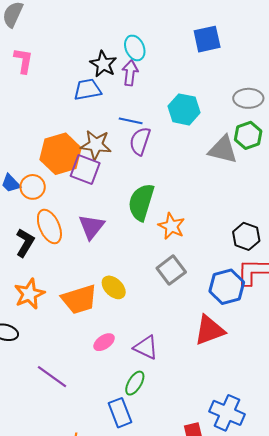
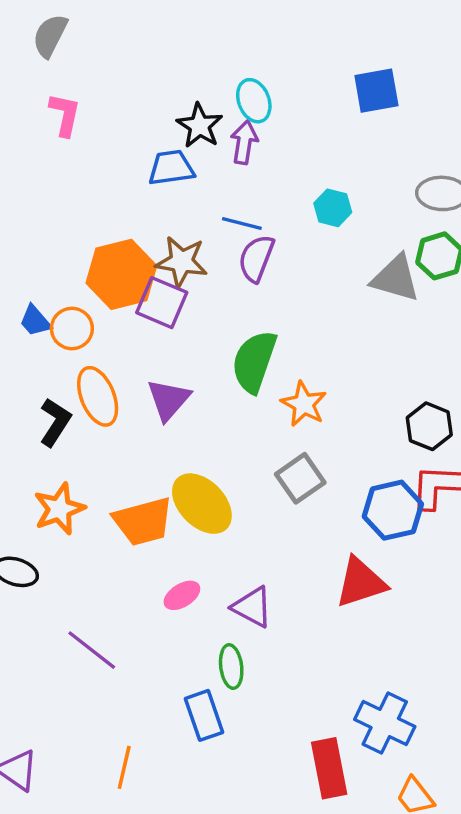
cyan hexagon: (184, 109) -> (333, 208), size x0.7
yellow ellipse: (114, 287) -> (202, 504), size x1.5
green ellipse: (135, 383) -> (231, 667), turned -40

